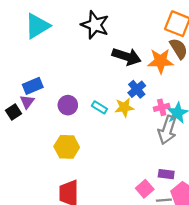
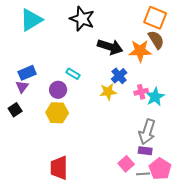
cyan rectangle: (99, 107) -> (73, 74), moved
black square: (14, 112) -> (15, 110), moved
gray arrow: (167, 130) -> (147, 132), moved
yellow hexagon: (67, 147) -> (57, 113), moved

